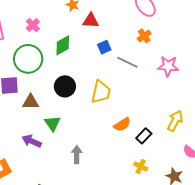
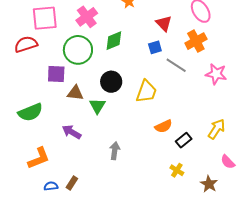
red triangle: (91, 21) -> (164, 23), moved, turned 36
pink cross: (33, 25) -> (87, 17), size x1.5
orange cross: (144, 36) -> (196, 41), size x1.5
green triangle: (53, 123) -> (97, 106), moved

